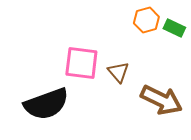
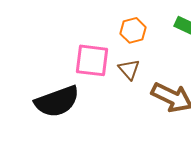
orange hexagon: (146, 20) -> (133, 30), moved

